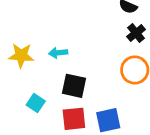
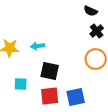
cyan square: (36, 103) -> (21, 84), turned -32

